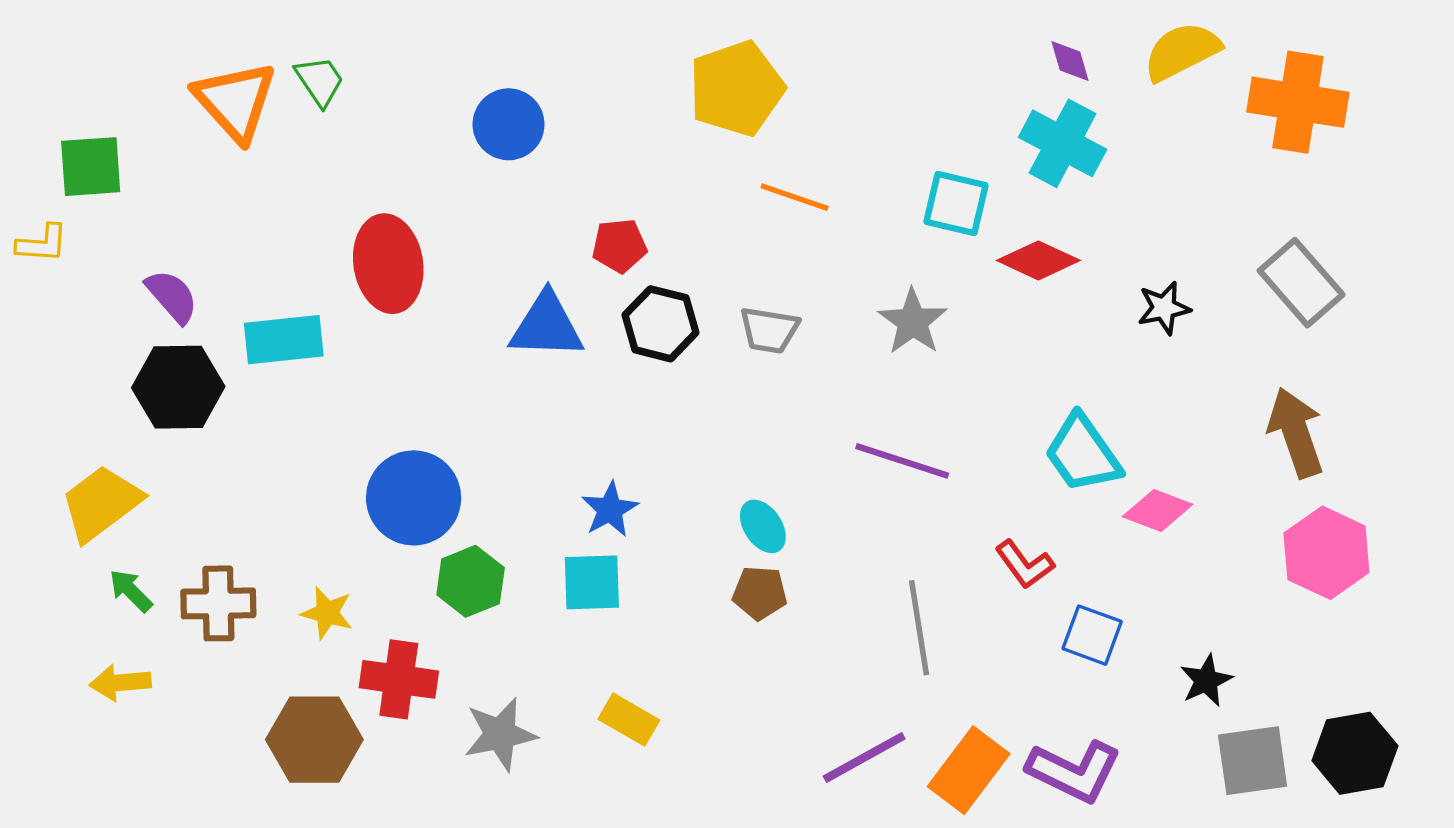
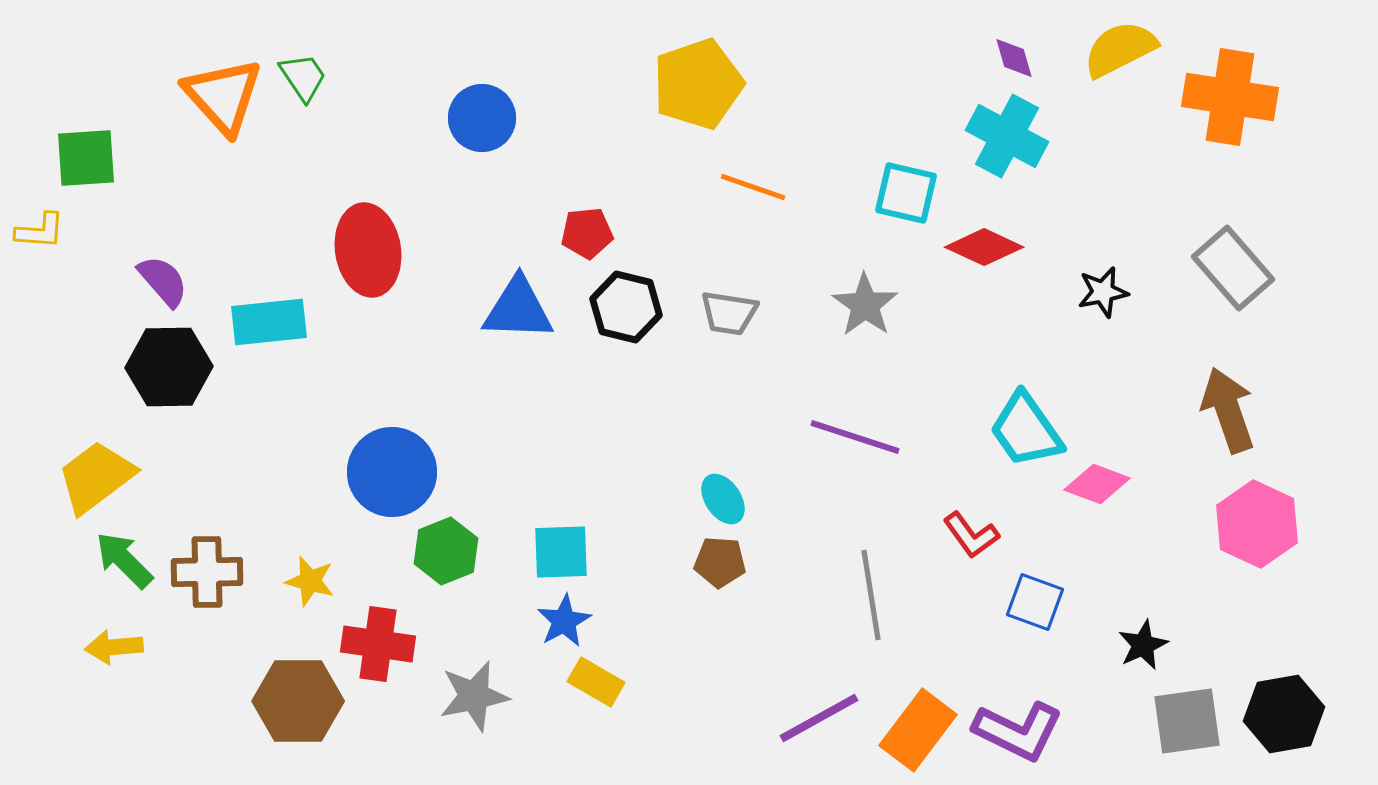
blue star: (610, 510) -> (564, 621), moved
green arrow: (131, 591) -> (124, 560), size x1.4

